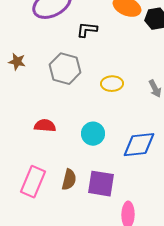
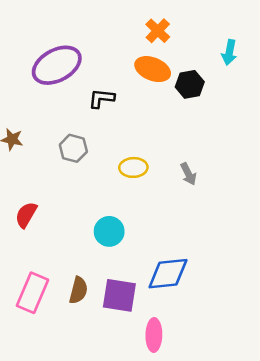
gray hexagon: (65, 69) -> (73, 148), size x0.7
red semicircle: (45, 126) -> (26, 215), moved, turned -65
blue diamond: (139, 145) -> (168, 274), moved

